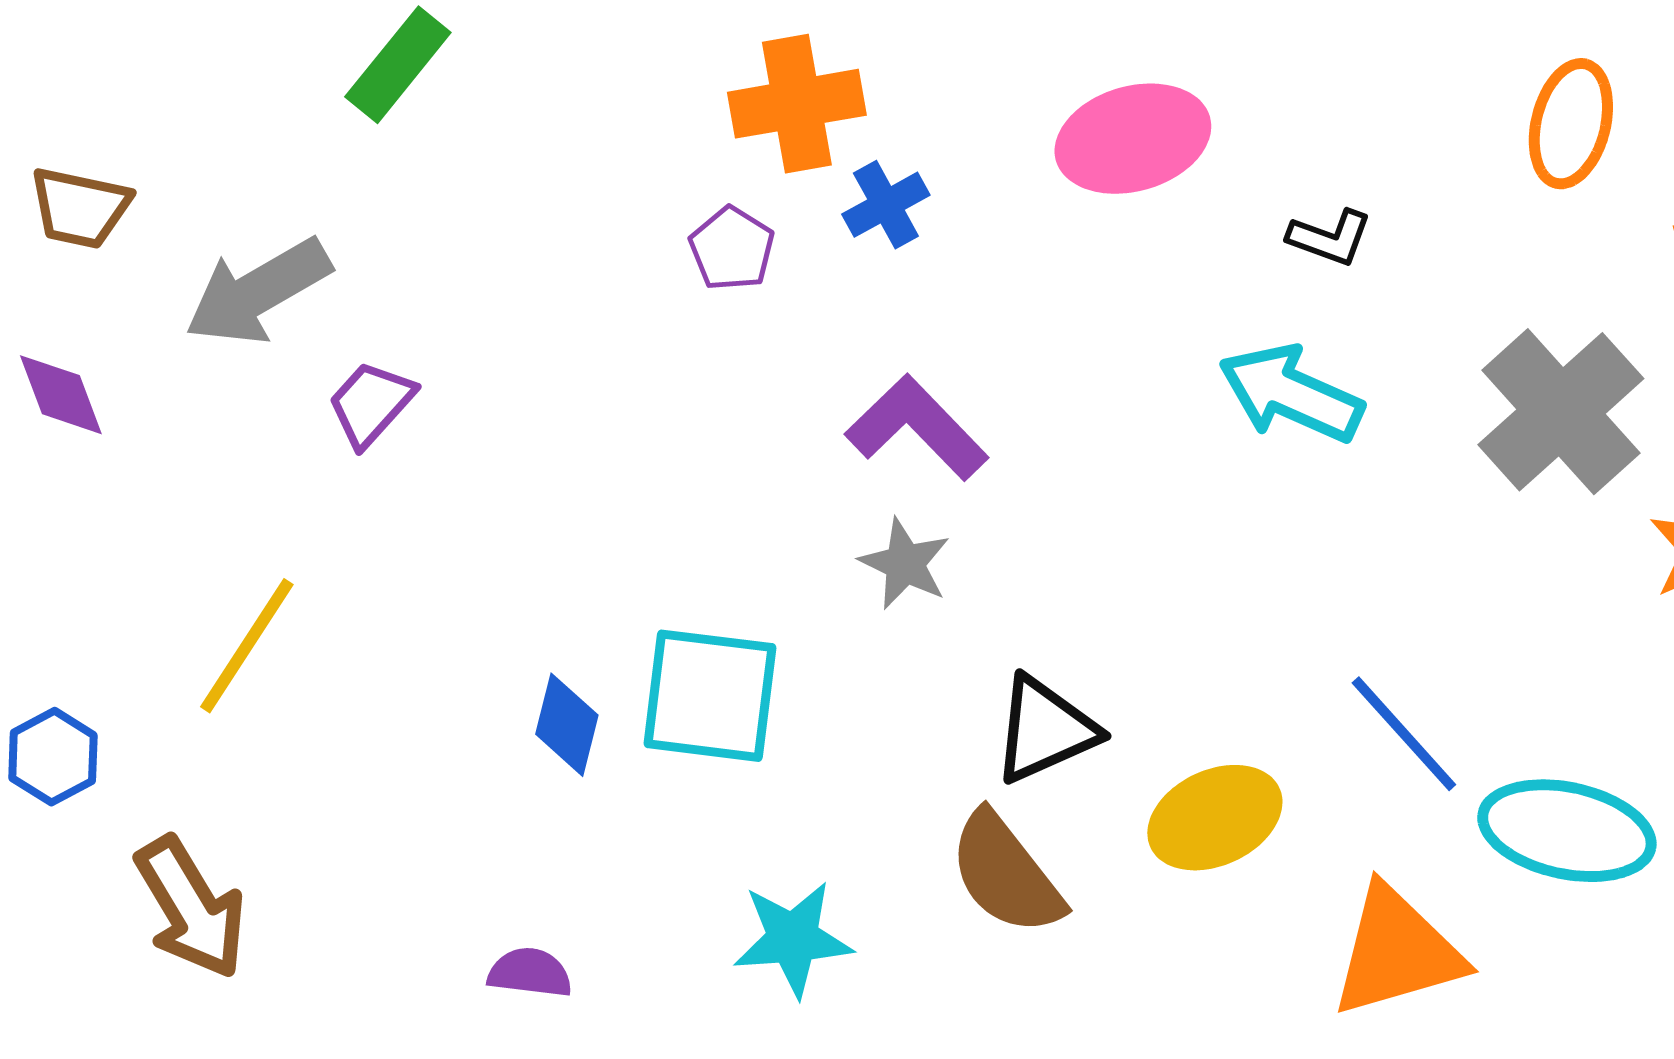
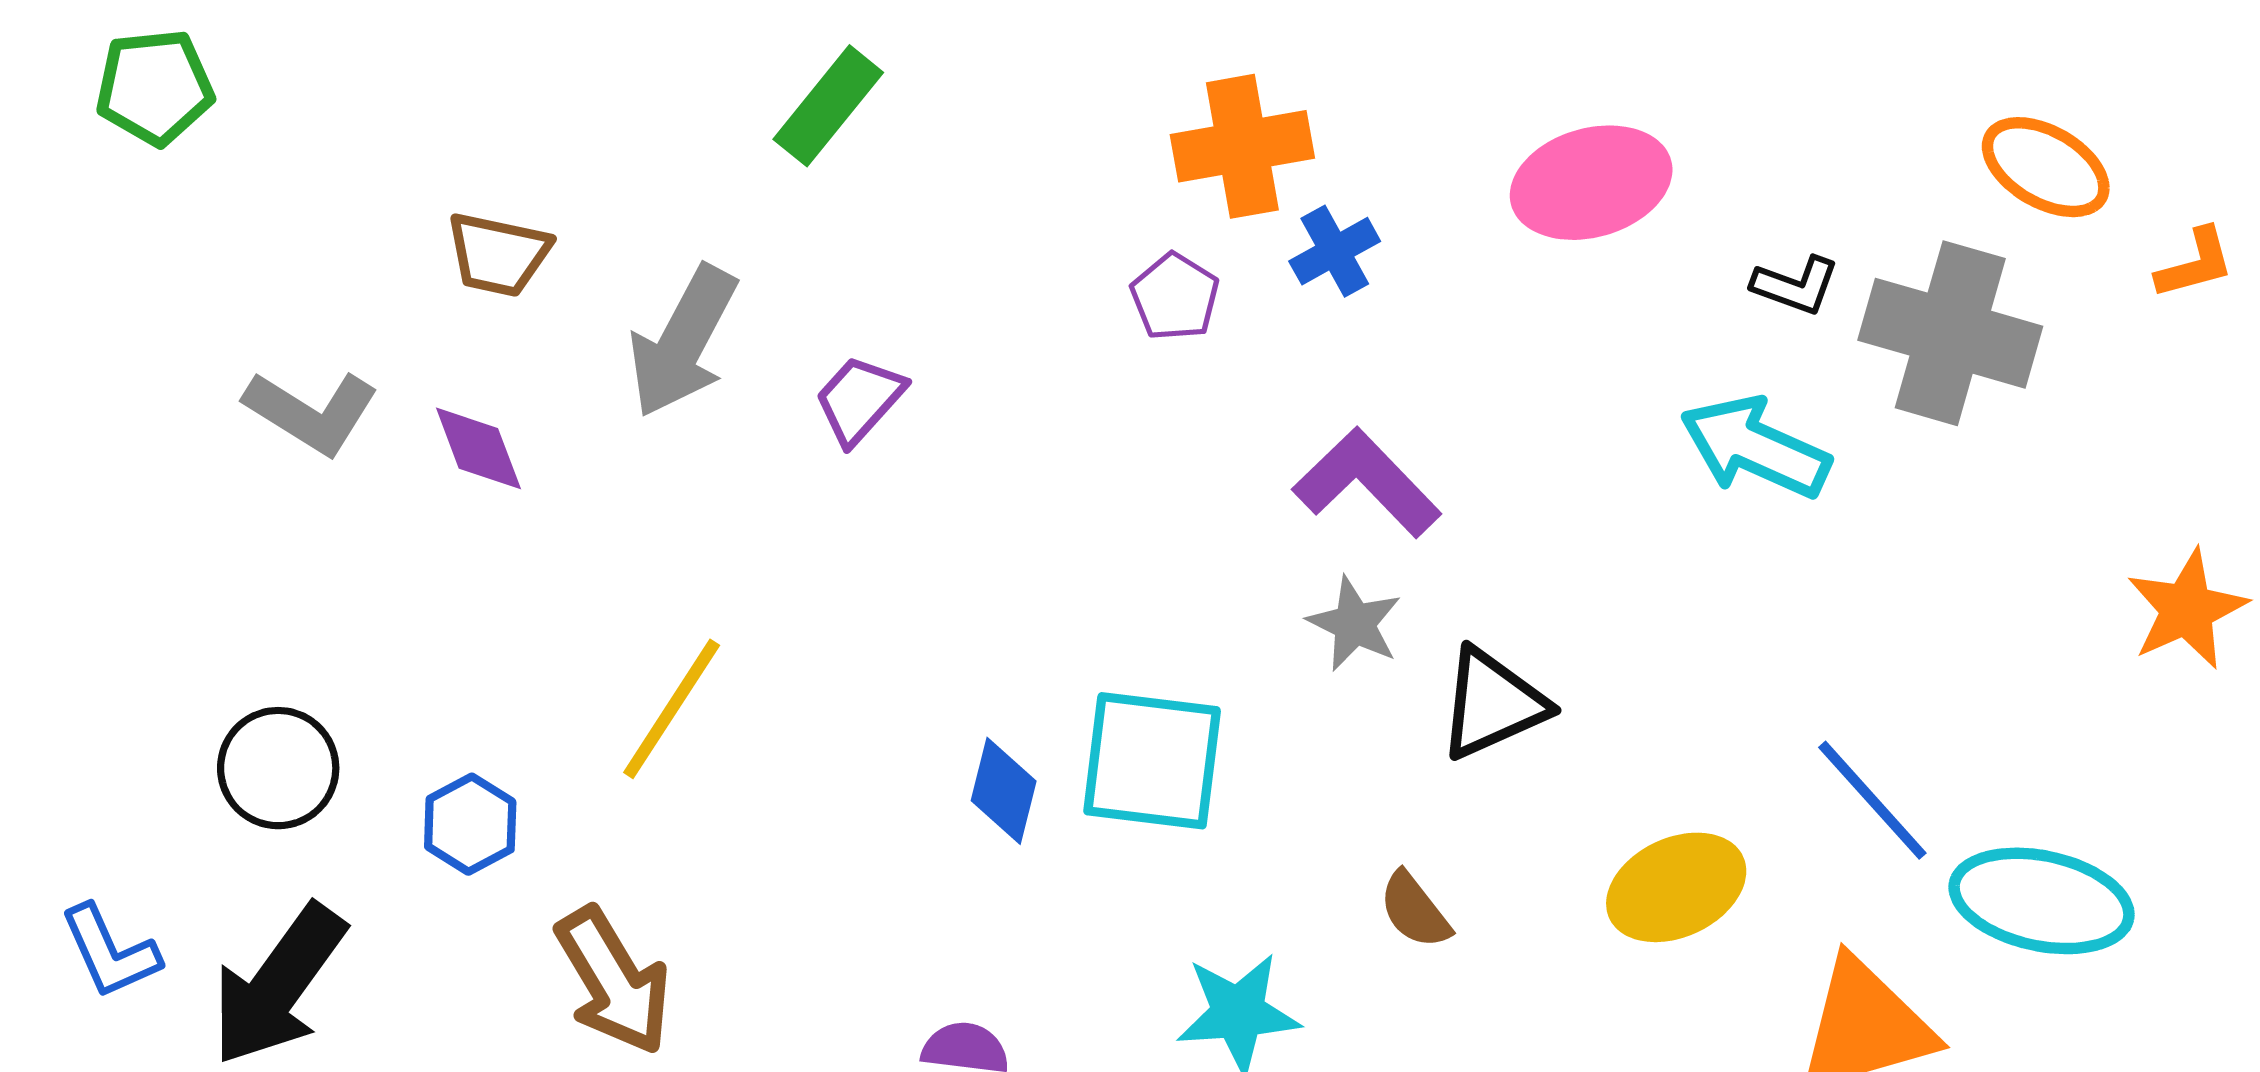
orange ellipse: (1571, 124) -> (2046, 167), turned -74
gray arrow: (258, 292) -> (683, 341), turned -32
purple trapezoid: (371, 404) -> (859, 400), moved
gray cross: (1561, 412) -> (1950, 333), moved, turned -32
black triangle: (1045, 730) -> (1492, 704), moved
brown semicircle: (1006, 874) -> (1415, 910), moved, size x0.6

